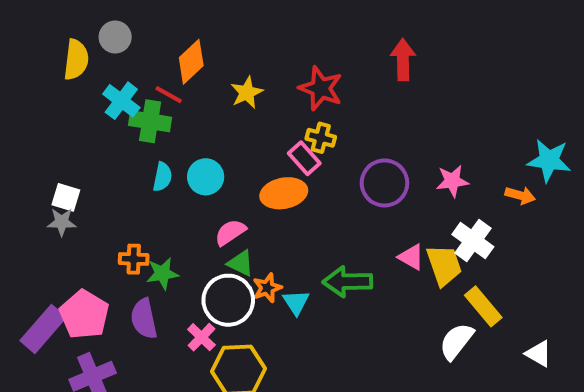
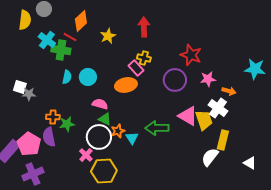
red arrow: (403, 60) -> (144, 27), moved
red star: (321, 88) -> (191, 55), moved
orange arrow: (520, 195) -> (229, 91), moved
gray star: (62, 222) -> (29, 94), moved
pink semicircle: (230, 232) -> (100, 104), turned 49
pink triangle: (411, 257) -> (188, 116), size x1.5
yellow rectangle: (483, 306) -> (223, 140), turned 54
purple semicircle: (144, 319) -> (49, 137), moved

